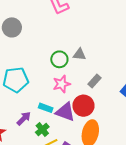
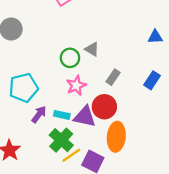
gray triangle: (79, 54) -> (92, 49), turned 32
purple arrow: (24, 118) -> (39, 114), moved
green cross: (42, 129) -> (61, 140), size x1.5

